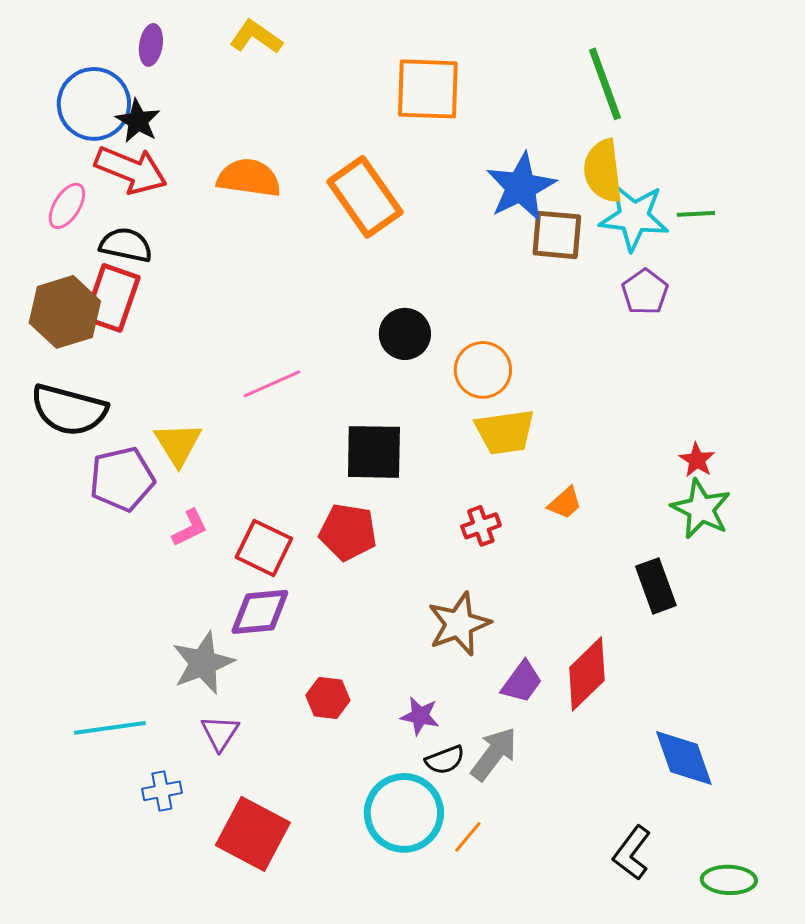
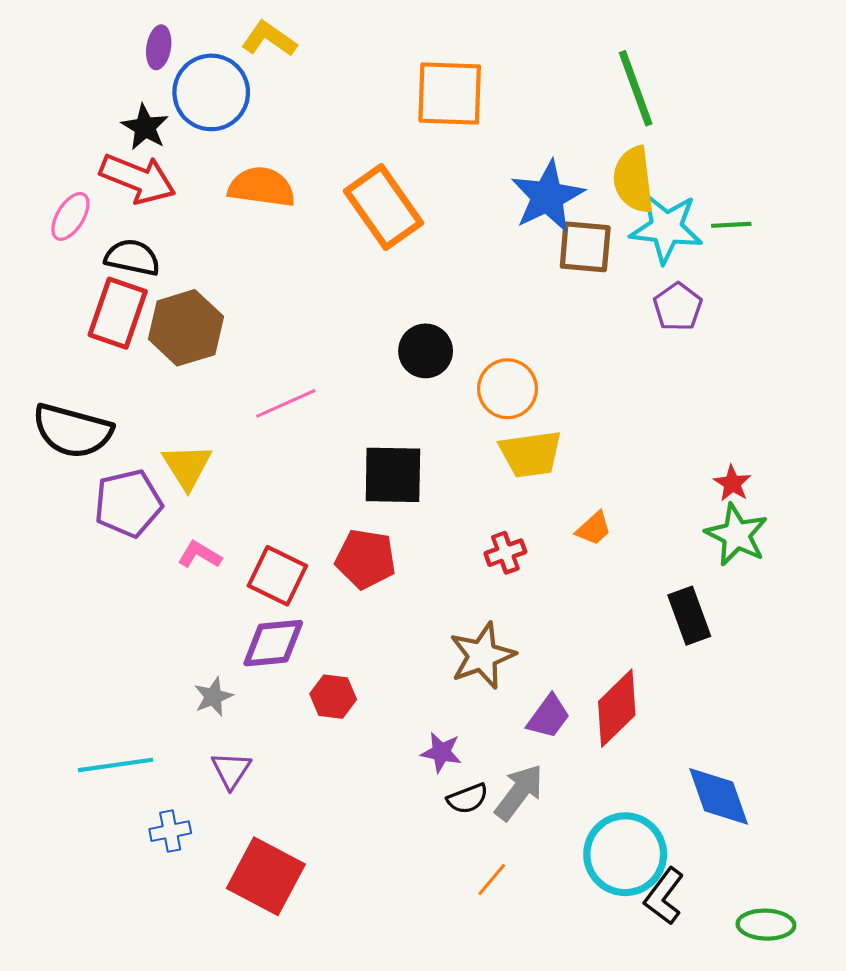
blue circle: (94, 104) -> (211, 92), moved
brown hexagon: (65, 312) -> (186, 328), moved
pink L-shape: (190, 528) -> (200, 555), turned -123
gray star: (203, 663) -> (213, 697), size x0.6
red hexagon: (328, 698) -> (333, 697), moved
cyan circle: (404, 813) -> (625, 854), moved

